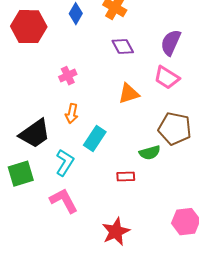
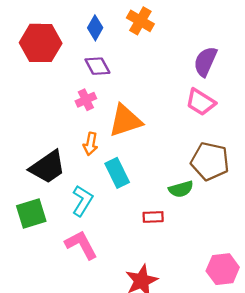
purple diamond: (123, 47) -> (97, 66), moved
orange triangle: (129, 94) -> (125, 121), moved, size x1.4
cyan rectangle: (95, 139) -> (117, 173), turned -60

